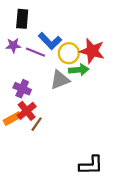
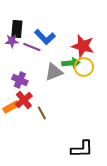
black rectangle: (22, 19) -> (17, 29), moved
yellow circle: (69, 53) -> (84, 67), moved
brown line: (37, 124) -> (42, 113), moved, turned -64

